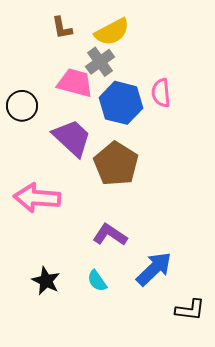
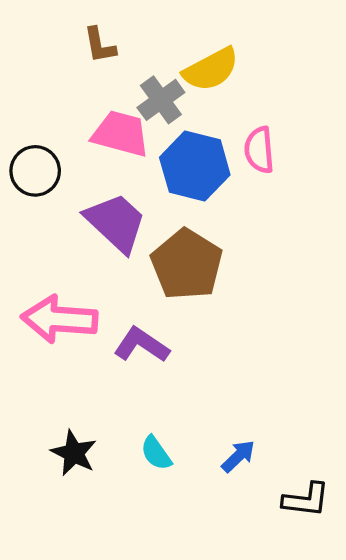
yellow semicircle: (112, 32) -> (211, 69), moved
purple L-shape: (110, 235) -> (142, 345), moved
blue arrow: (154, 269) -> (238, 456), moved, size x0.6

